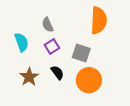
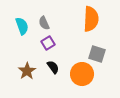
cyan semicircle: (22, 42) -> (22, 26), moved
gray square: (81, 53) -> (97, 54), moved

